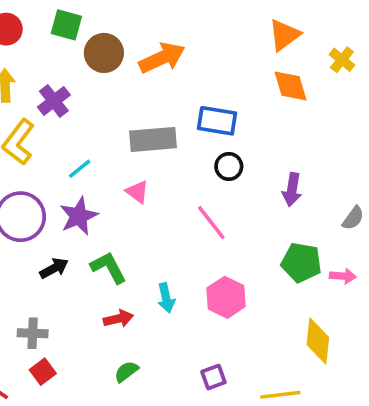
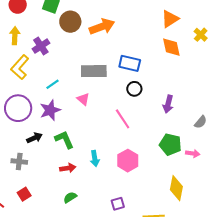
gray cross: (33, 333) -> (19, 162), moved

